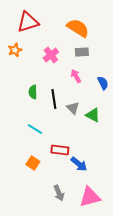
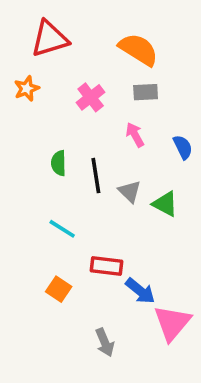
pink triangle: (90, 197) -> (172, 323), moved, turned -35

